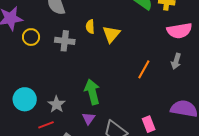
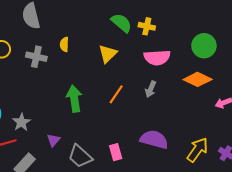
yellow triangle: (111, 34) -> (108, 54), moved
green arrow: (92, 92) -> (74, 99), moved

